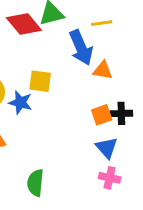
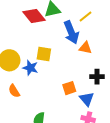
yellow line: (102, 23) -> (85, 17), turned -32
orange square: (102, 115) -> (69, 88), moved

